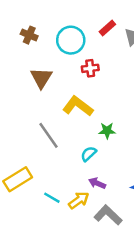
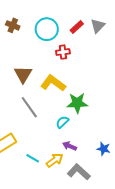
red rectangle: (107, 28) -> (77, 27), moved
brown triangle: (41, 78) -> (23, 74), moved
green star: (107, 131) -> (77, 103), size x1.5

